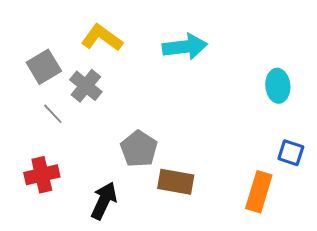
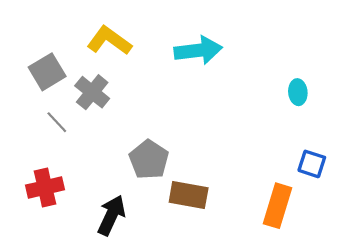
cyan ellipse: (278, 86) -> (298, 92), size x0.7

